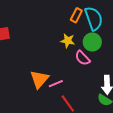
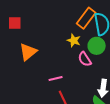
orange rectangle: (76, 15) -> (86, 18), size x1.5
orange triangle: (39, 79) -> (28, 52), moved

